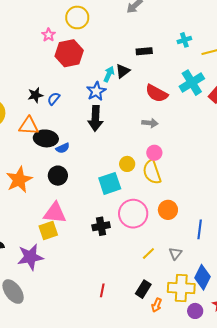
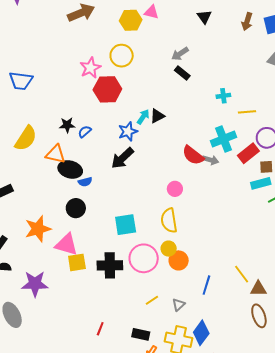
pink star: (49, 35) -> (90, 68), size x1.5
black rectangle: (144, 51) -> (182, 73), moved, turned 35
red semicircle: (157, 93) -> (193, 155), moved
black arrow: (95, 118) -> (122, 158), turned 35
gray arrow: (150, 123) -> (211, 160), moved
pink circle: (154, 153) -> (175, 189), moved
yellow circle: (127, 164) -> (169, 249), moved
orange star: (19, 180) -> (38, 229), moved
black cross: (101, 226) -> (110, 265), size x1.4
yellow square: (48, 231) -> (77, 262), moved
black rectangle: (143, 289) -> (141, 334), turned 60

